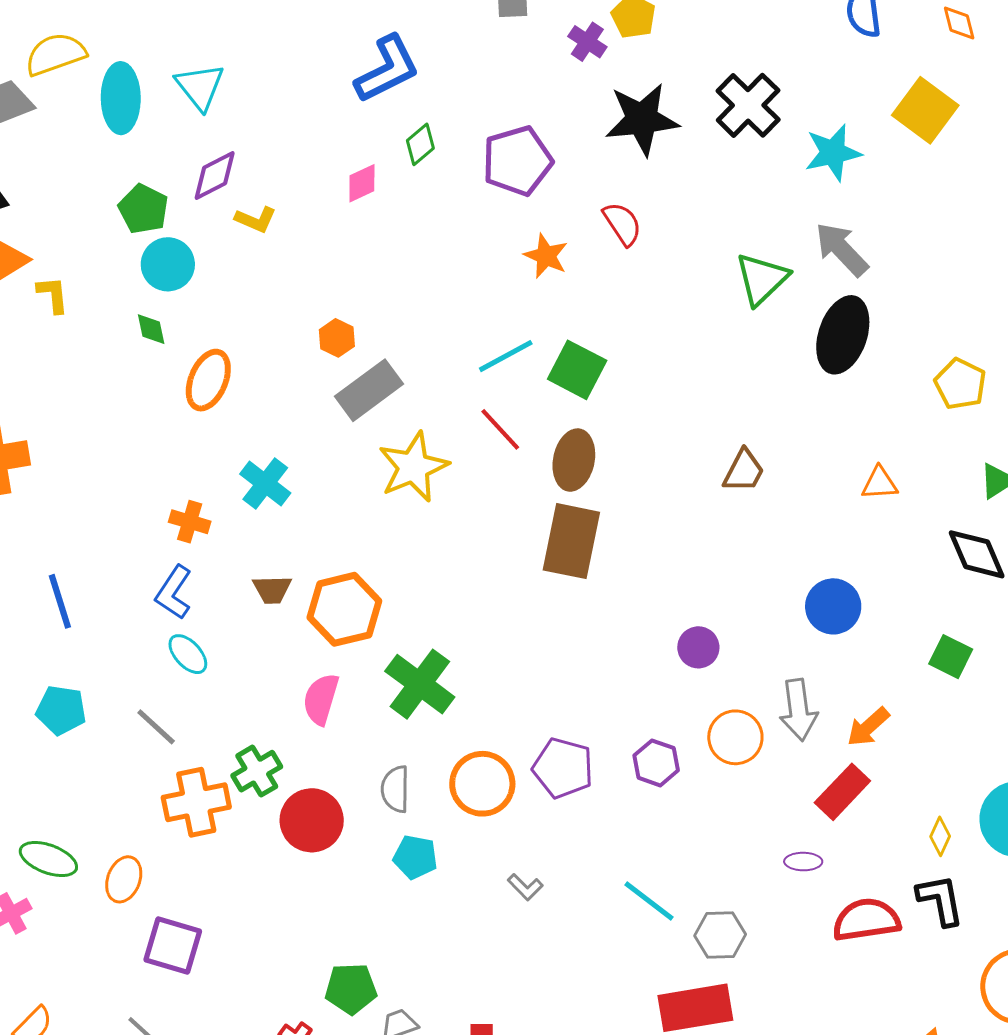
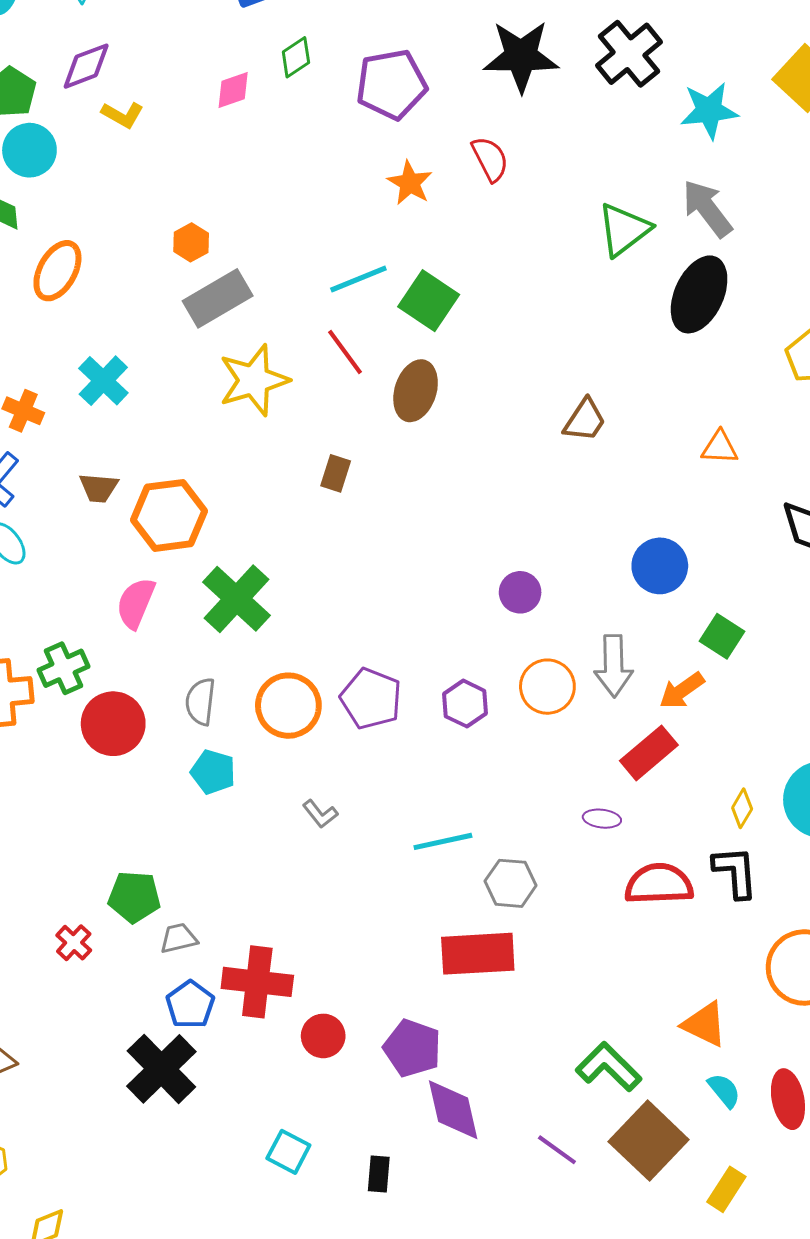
brown rectangle: (571, 541) -> (336, 473), moved, size x0.5
green square: (951, 657) -> (722, 636), moved
cyan line: (649, 901) -> (443, 841), turned -56

